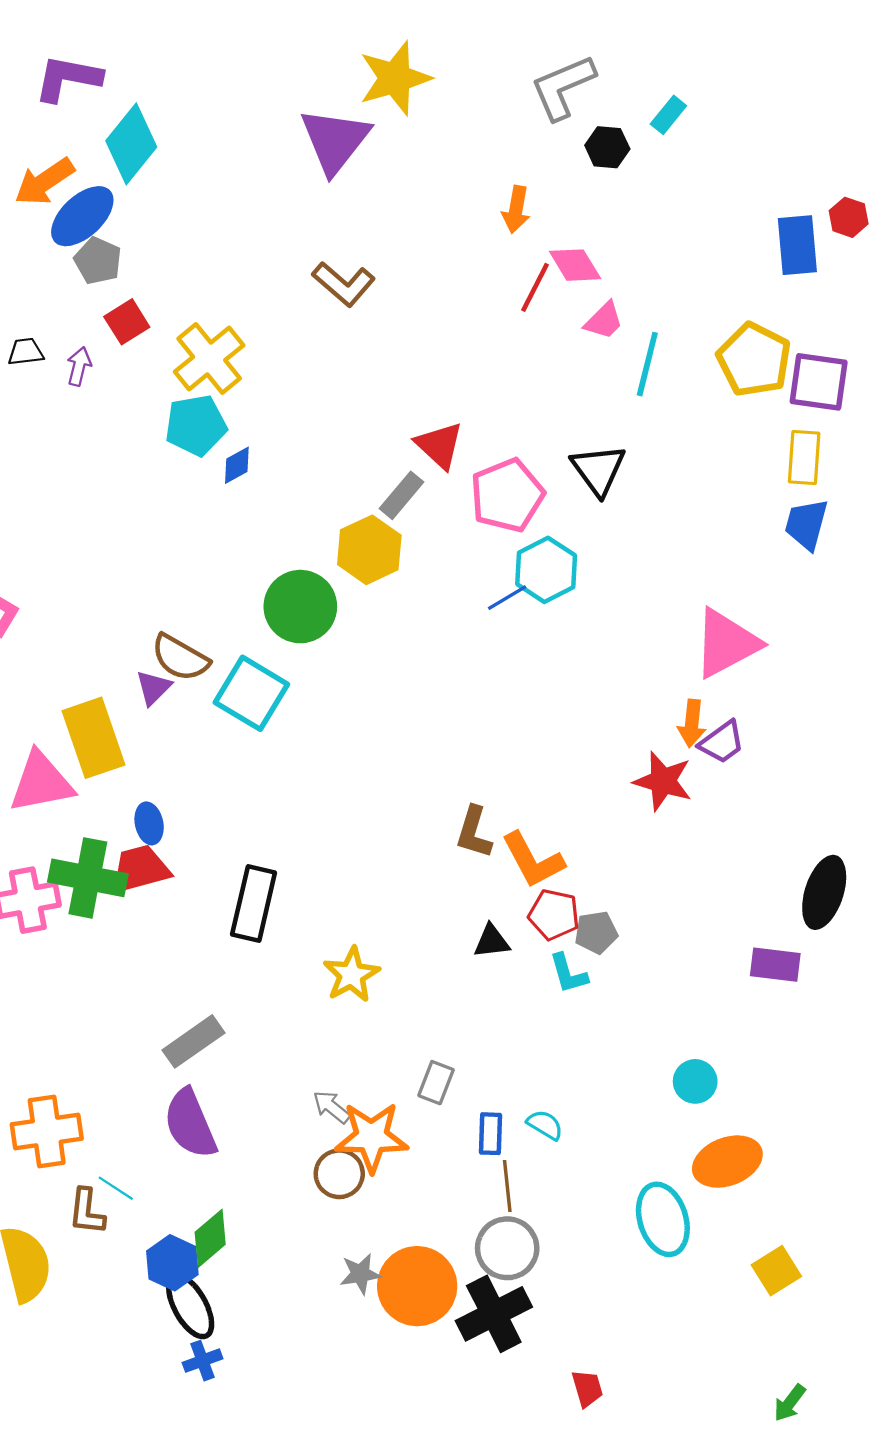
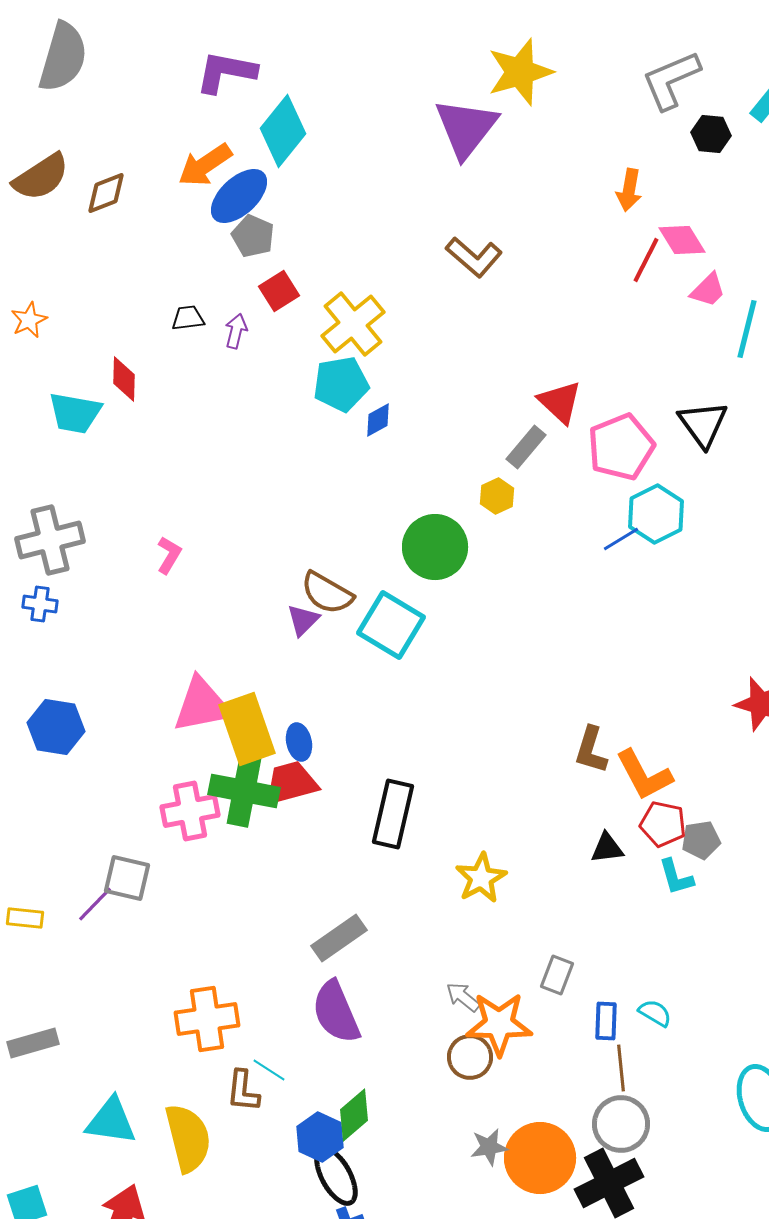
yellow hexagon: (369, 550) -> (497, 496), size x0.6
yellow rectangle: (93, 738) -> (247, 729), moved

